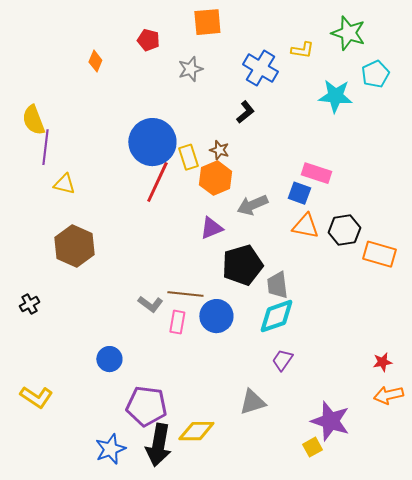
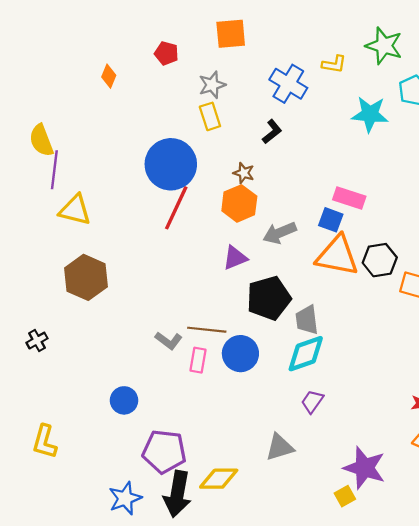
yellow rectangle: (188, 157) -> (210, 116), moved
yellow triangle: (64, 184) -> (75, 210), size x1.4
orange triangle: (305, 226) -> (337, 256), size x1.5
yellow L-shape: (36, 397) -> (45, 442), turned 72

